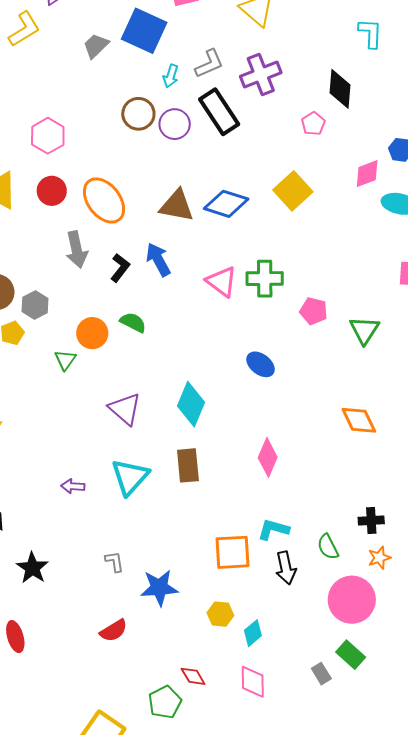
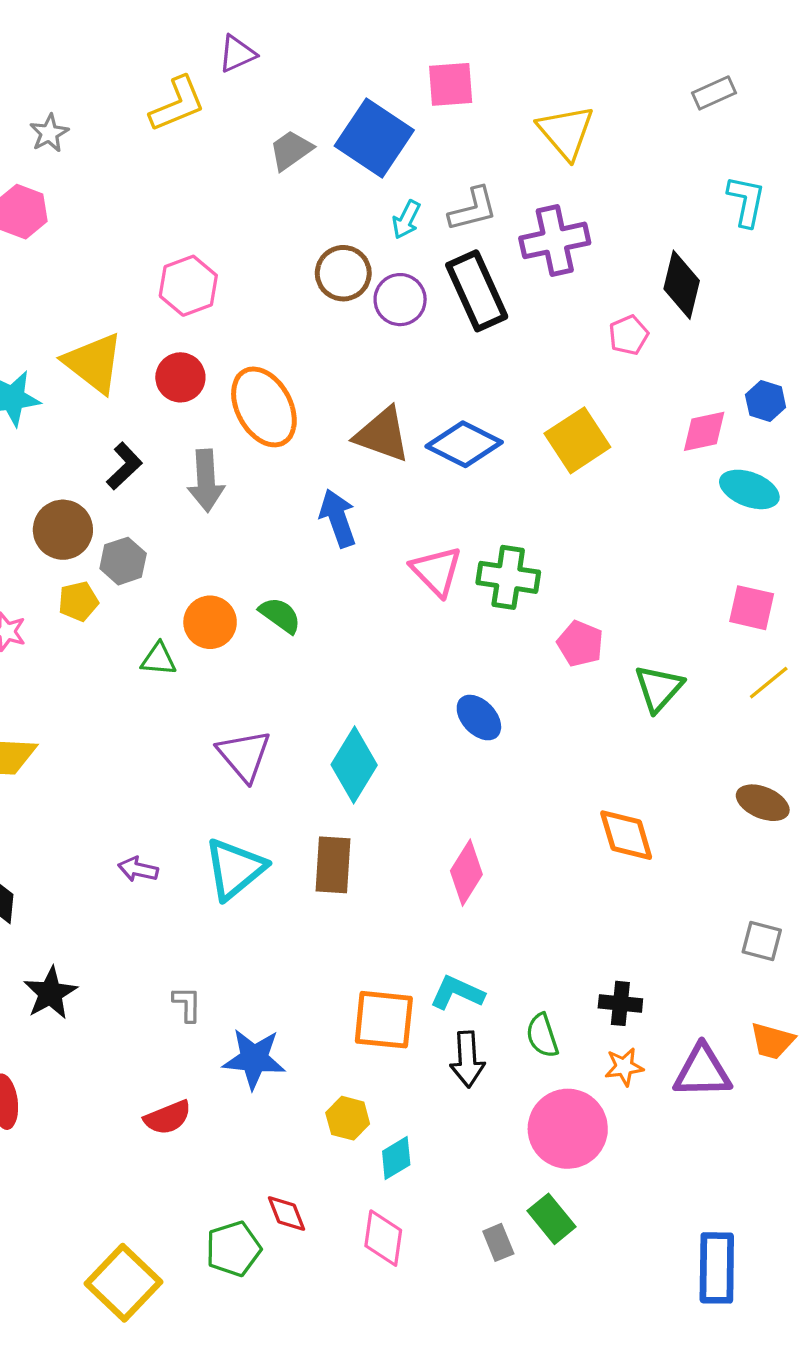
black L-shape: (120, 268) -> (124, 466), moved
green triangle: (65, 360) -> (159, 659), turned 50

